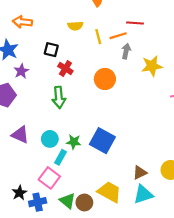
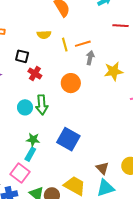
red line: (135, 23) -> (121, 26), moved
green arrow: (59, 97) -> (42, 105), moved
cyan circle: (50, 139) -> (25, 107), moved
green star: (74, 142) -> (33, 140), moved
brown triangle: (140, 173) -> (102, 168), turned -48

